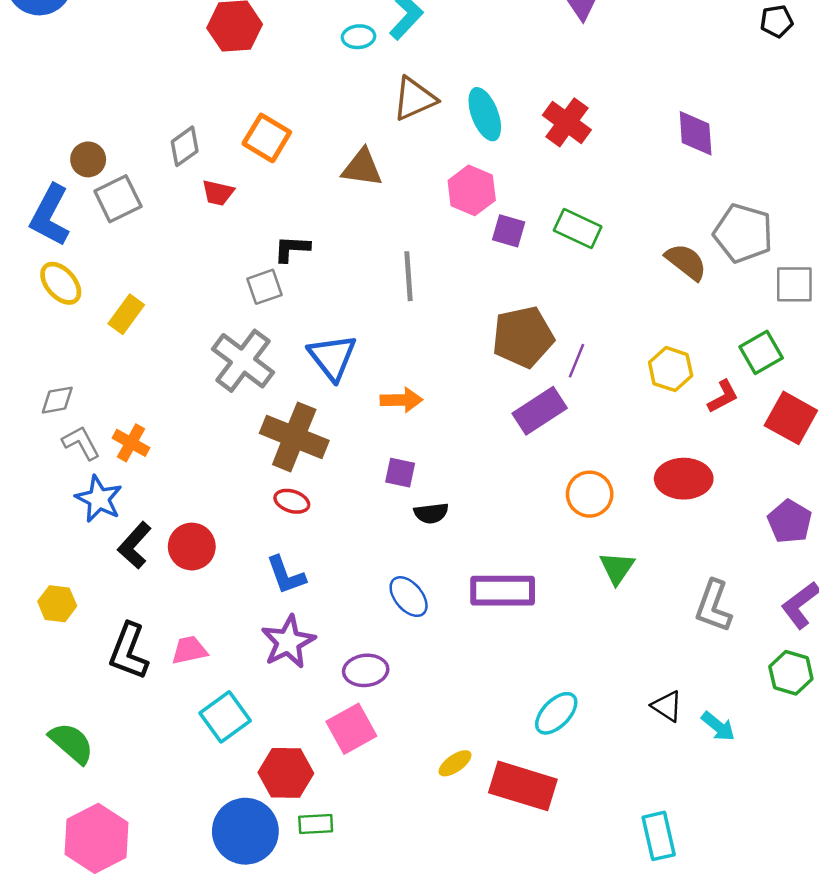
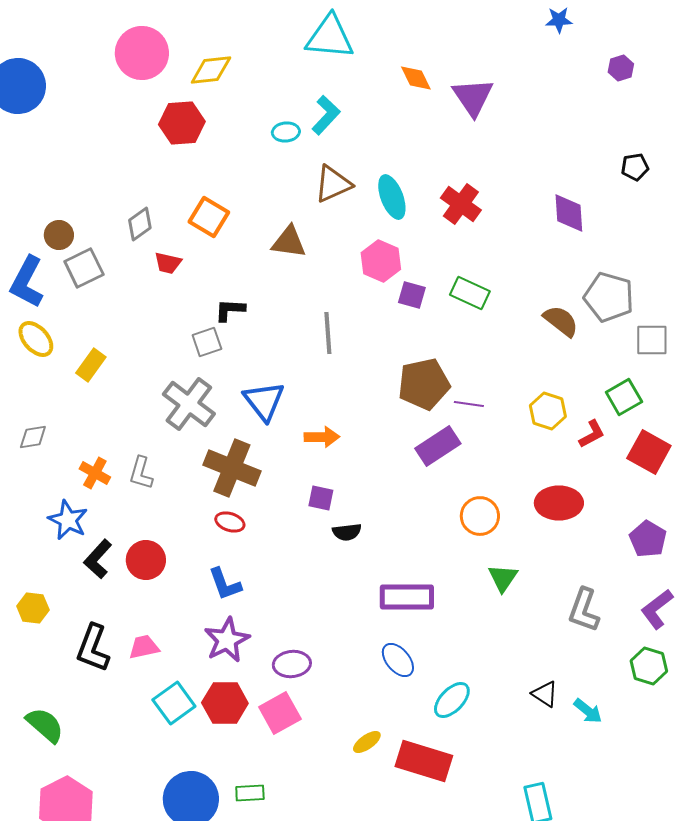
black pentagon: (777, 21) -> (635, 167), moved
purple line: (576, 361) -> (469, 404), turned 76
gray L-shape: (81, 443) -> (141, 473), moved, turned -136
blue ellipse: (409, 597) -> (398, 660), moved
red hexagon: (286, 773) -> (225, 703), moved

